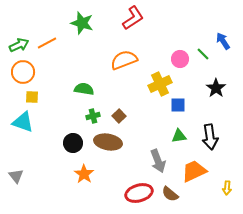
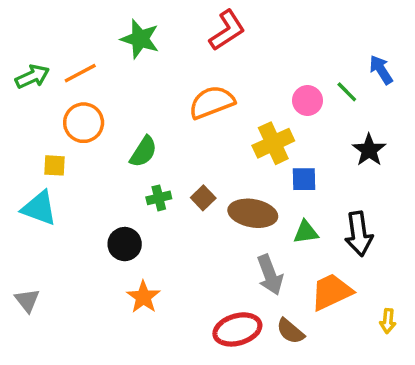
orange circle: (23, 72) -> (84, 123), moved
green semicircle: (84, 89) -> (143, 152), turned 114
brown ellipse: (108, 142) -> (253, 213), moved

